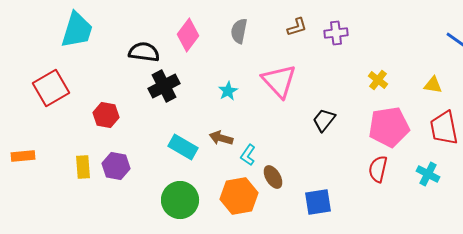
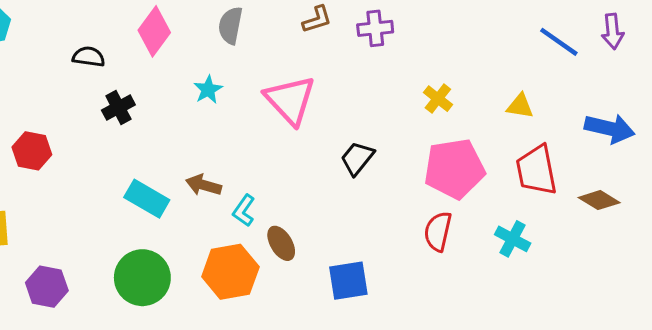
black semicircle: (144, 52) -> (89, 57), size x0.7
black cross: (164, 86) -> (118, 107), size x0.7
cyan star: (228, 91) -> (208, 90), moved
purple hexagon: (116, 166) -> (47, 287), moved

